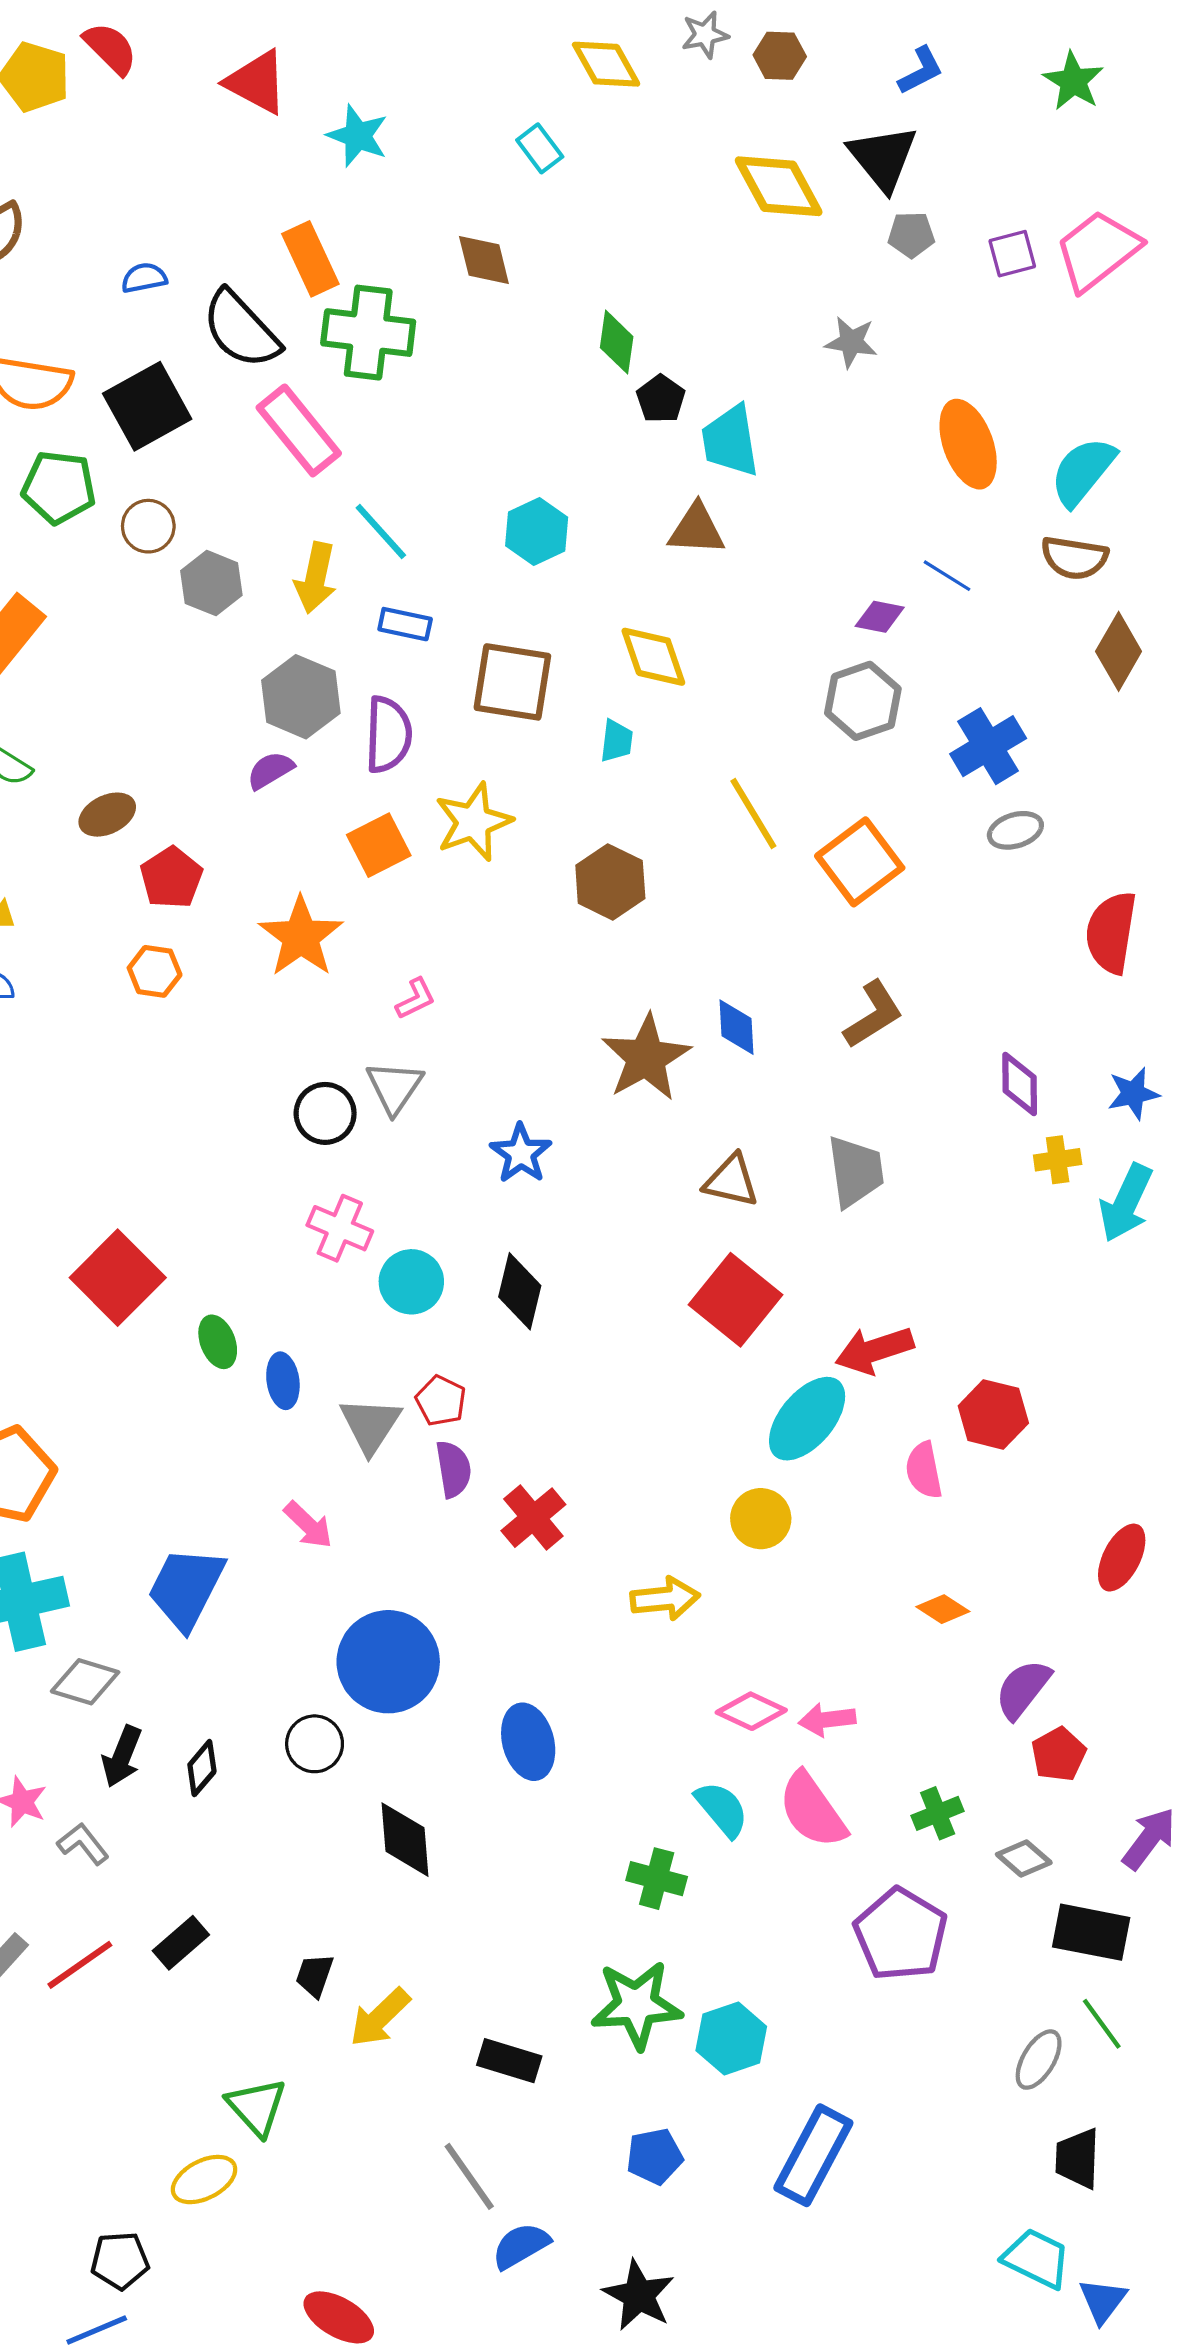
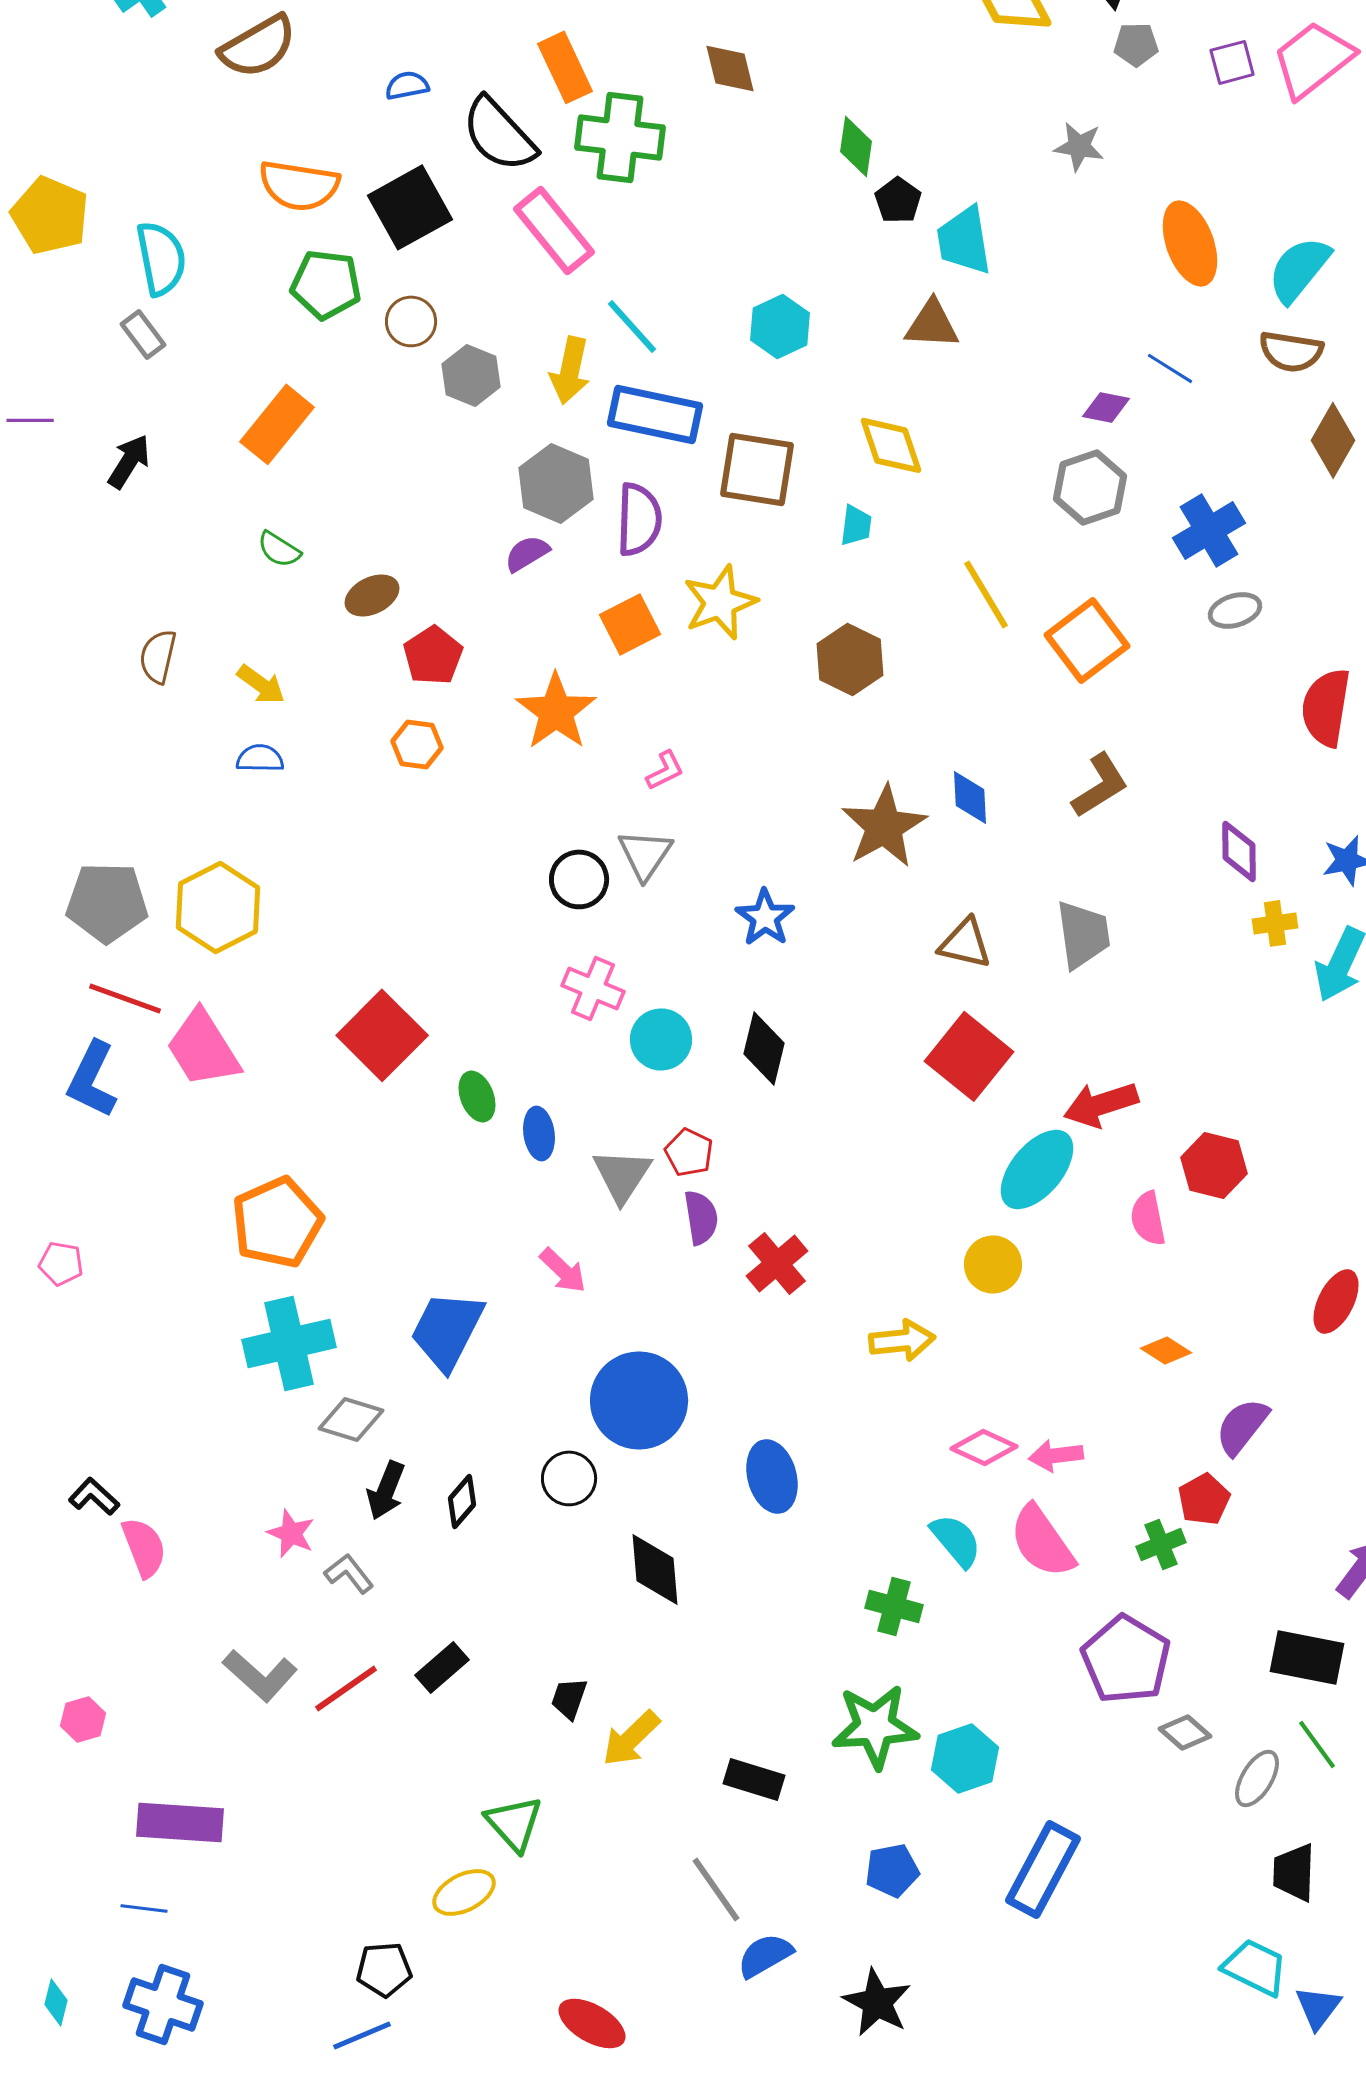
blue rectangle: (405, 624) -> (655, 414), size x1.8
red pentagon: (1059, 1754) -> (1204, 1499), moved
gray diamond: (1024, 1859) -> (1185, 1732), moved

